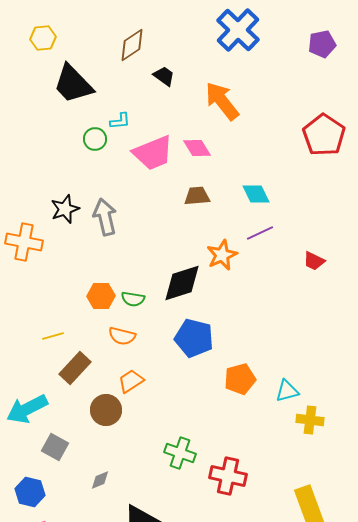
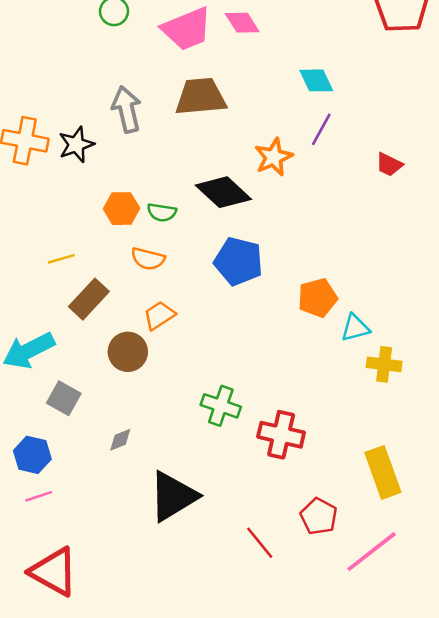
brown trapezoid: (197, 196) -> (201, 97), moved, size x1.6
black star: (65, 209) -> (76, 144), moved
purple line: (260, 233) -> (321, 129), turned -36
black diamond: (182, 283) -> (223, 192), turned 60
orange pentagon: (240, 379) -> (318, 298), moved

